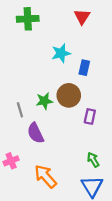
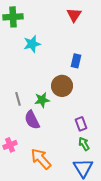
green cross: (28, 19) -> (13, 17), moved
cyan star: (61, 53) -> (32, 44), moved
green star: (44, 101) -> (42, 100), moved
purple rectangle: (90, 116) -> (81, 124), moved, turned -32

